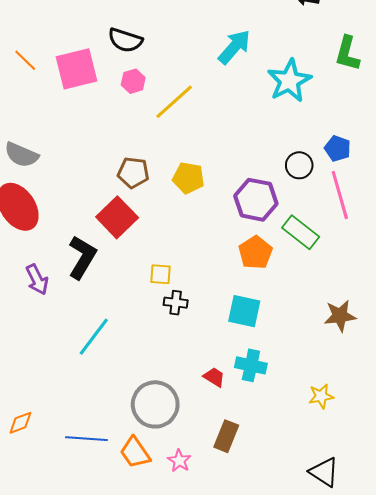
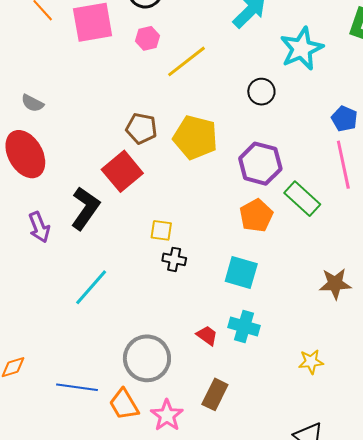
gray semicircle: (21, 155) -> (32, 103), size x0.7
black circle: (299, 165) -> (261, 92), moved
yellow pentagon: (188, 178) -> (195, 137), size x1.4
pink star: (179, 461) -> (167, 415), size x1.4

